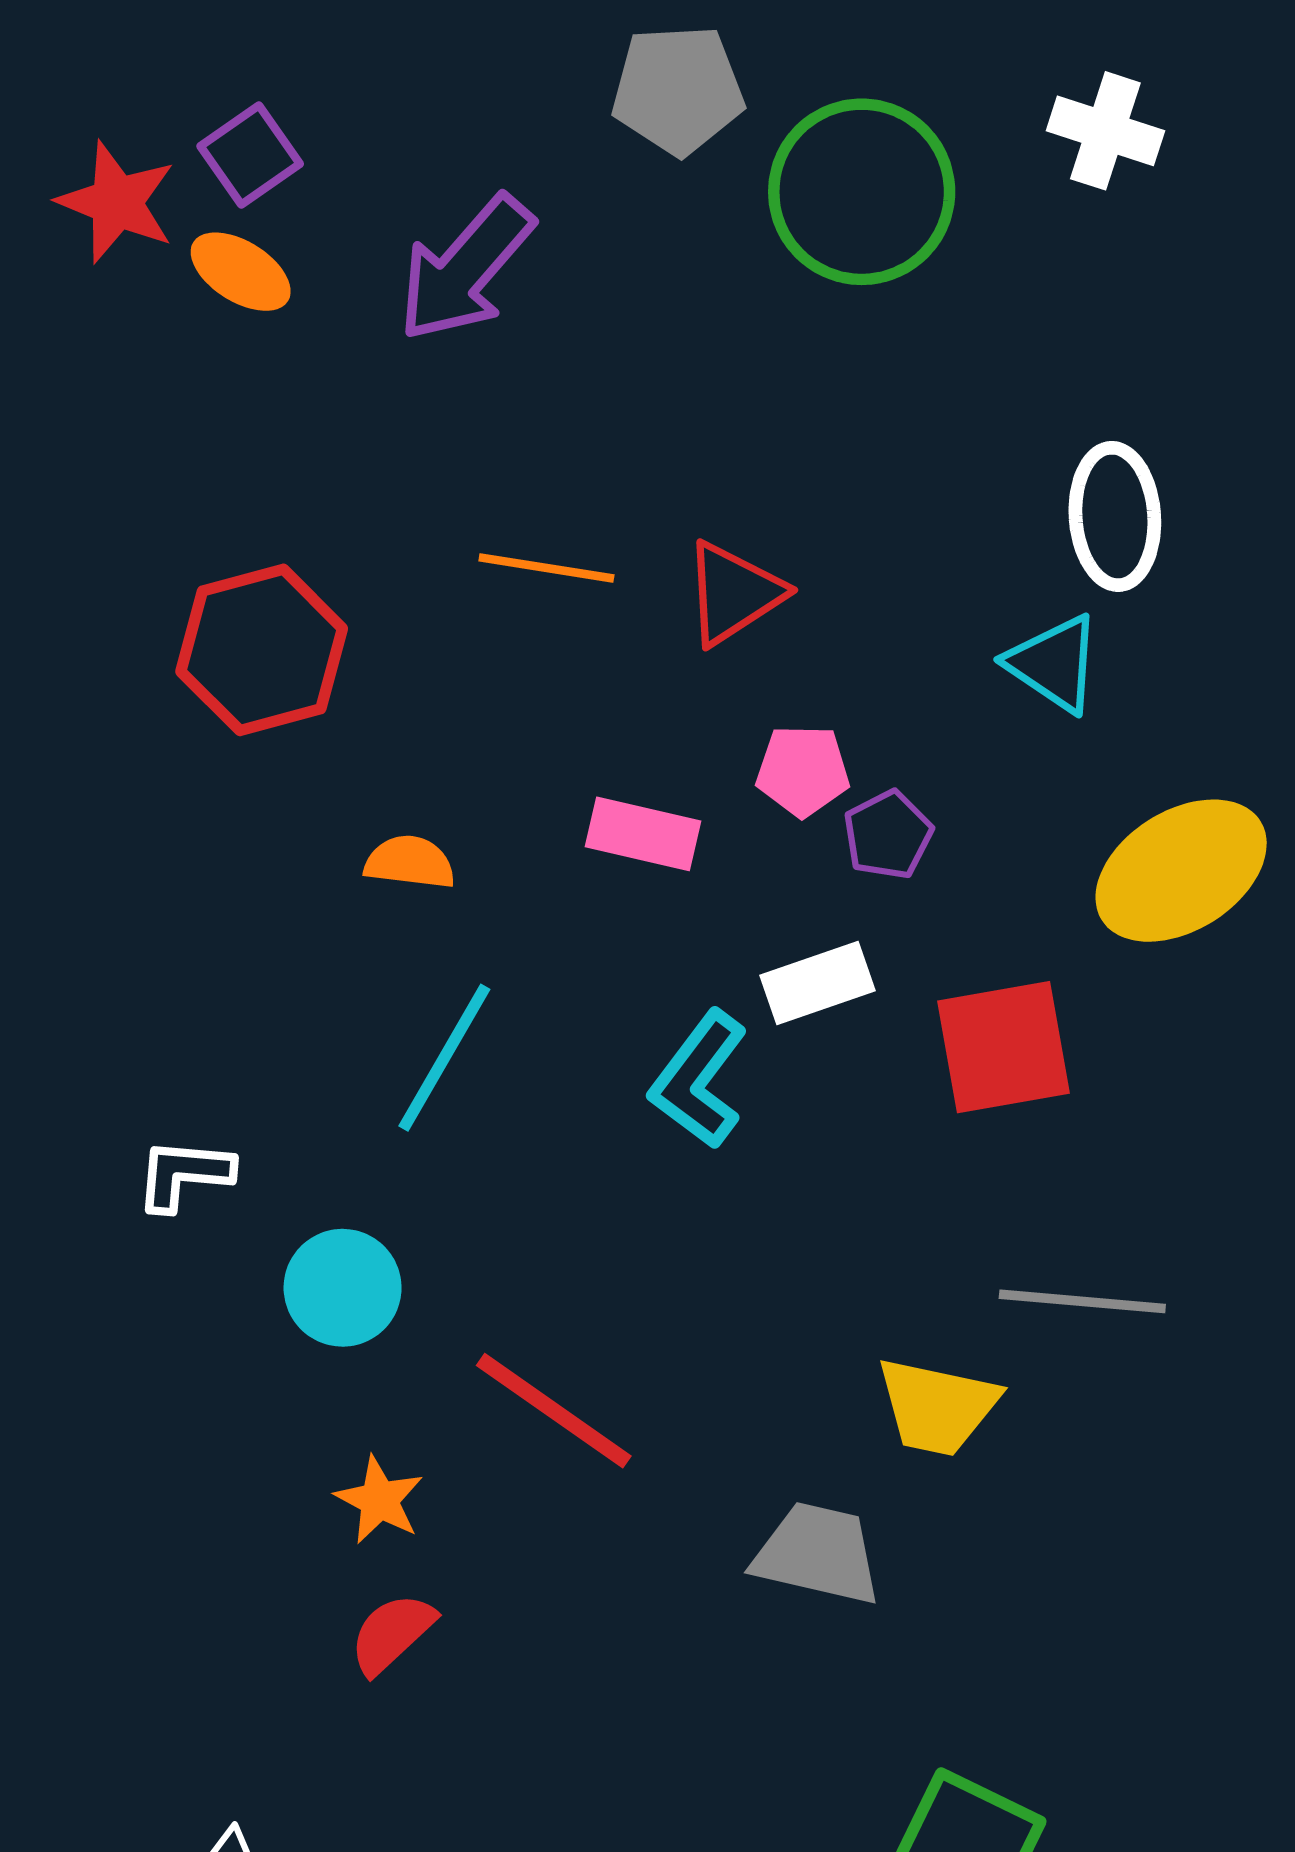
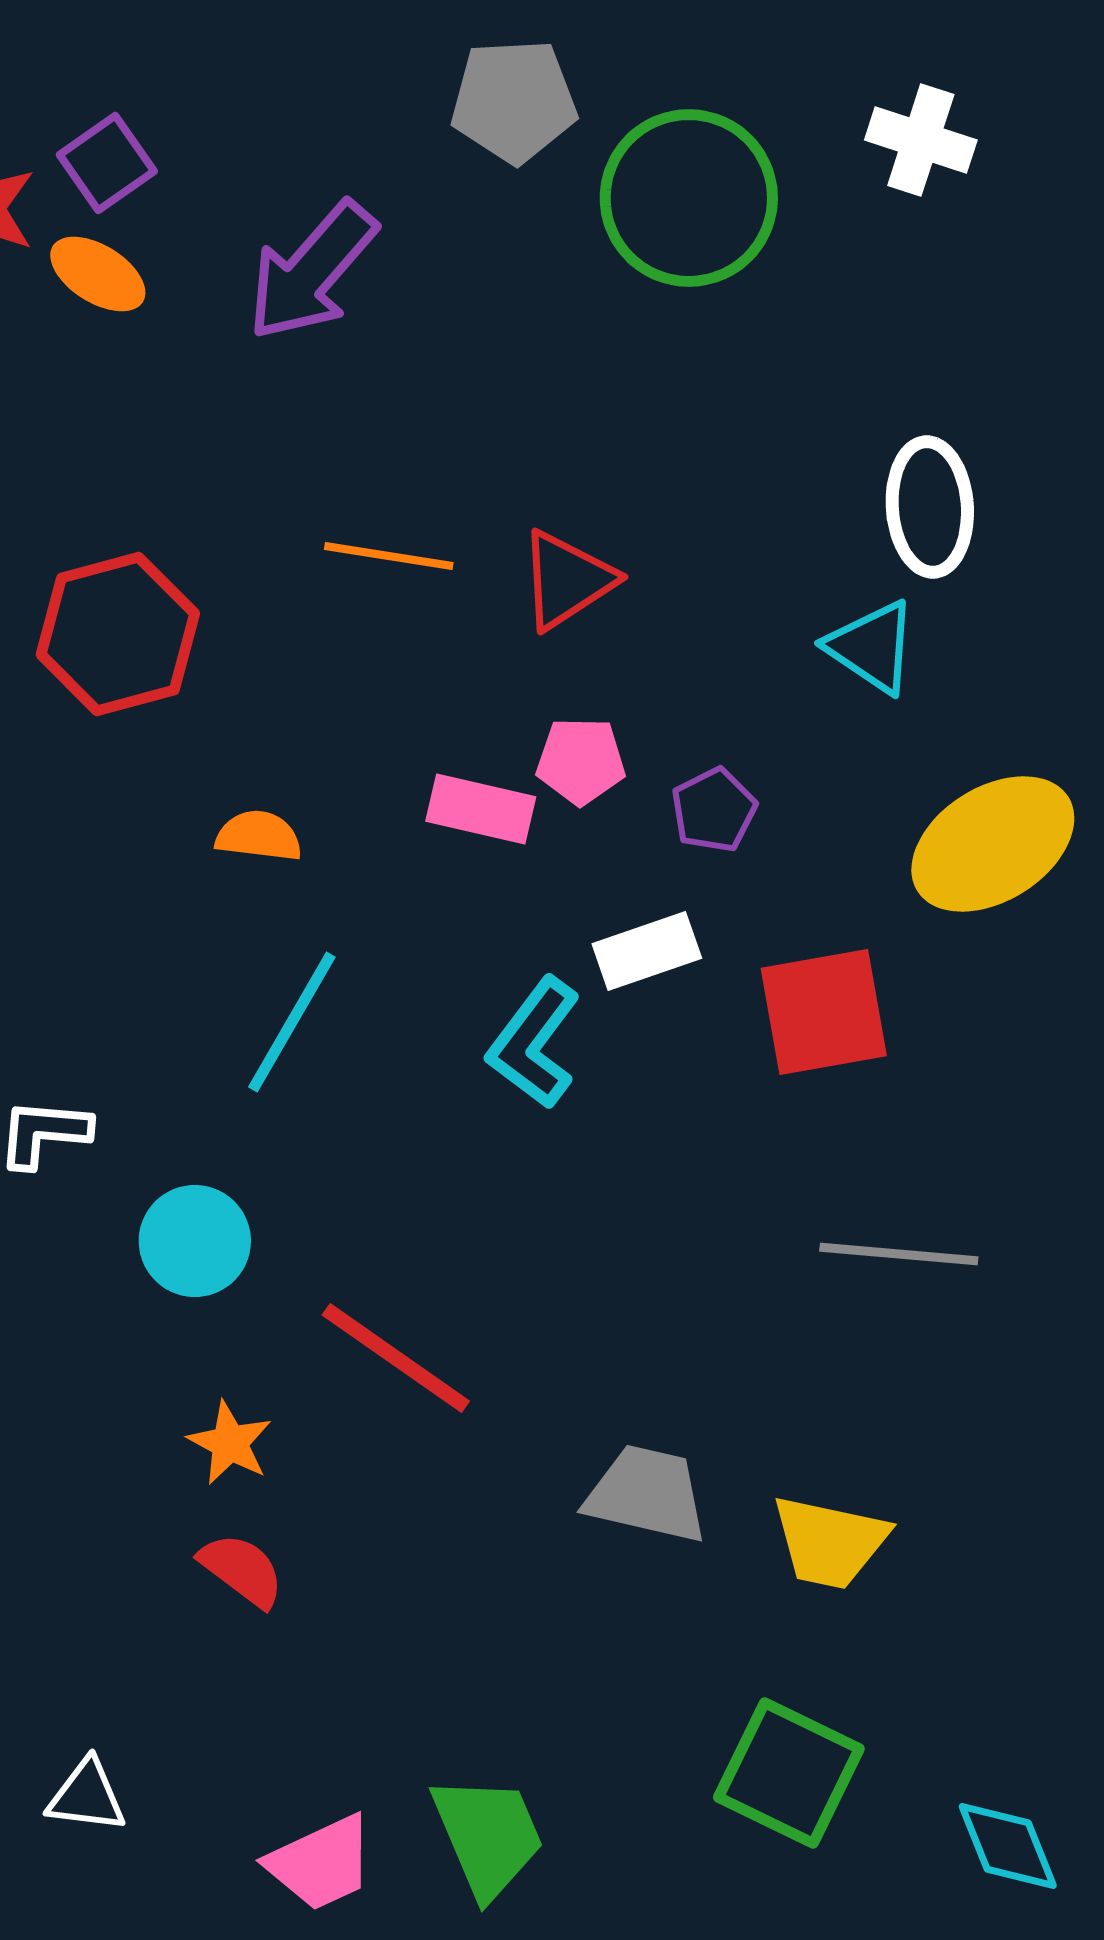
pink pentagon: (803, 771) -> (581, 761), moved
yellow trapezoid: (937, 1406) -> (830, 1542), moved
red semicircle: (392, 1633) -> (242, 1570), turned 80

